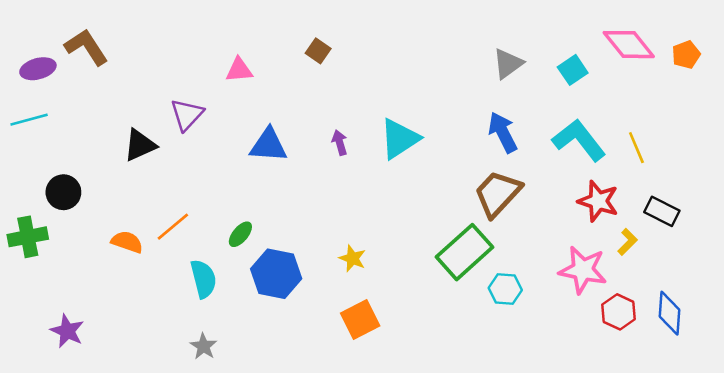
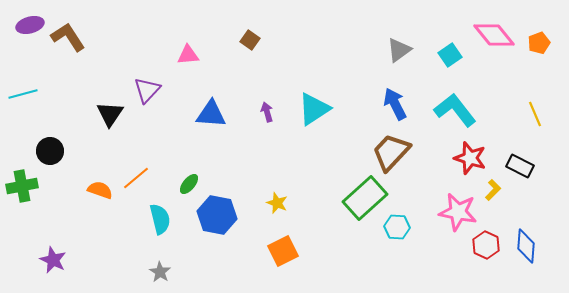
purple ellipse: (38, 69) -> (30, 25), moved
black triangle: (140, 145) -> (110, 114), turned -32
yellow line: (636, 148) -> (535, 114), moved

